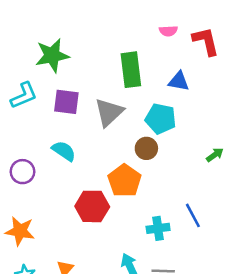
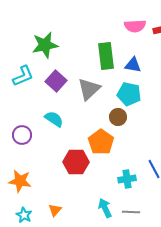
pink semicircle: (168, 31) -> (135, 26), size x1.5
blue triangle: (179, 81) -> (133, 65), moved
purple square: (66, 102) -> (56, 81), turned 35

